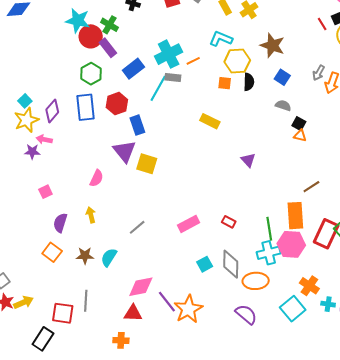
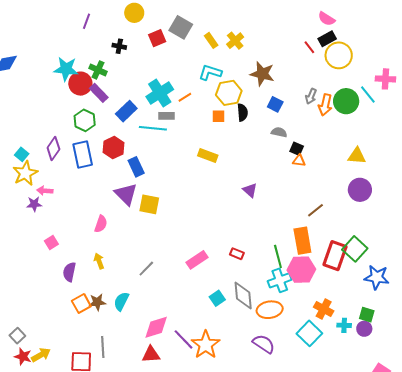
cyan line: (158, 88) -> (153, 128), turned 72
purple diamond: (52, 111) -> (53, 148), moved
orange square: (52, 252) -> (81, 304), moved, turned 30

